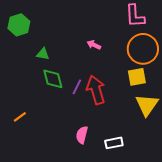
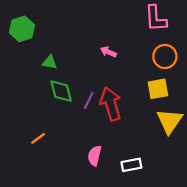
orange circle: (143, 49) -> (165, 57), size x0.7
orange line: (20, 117) -> (38, 138), moved

